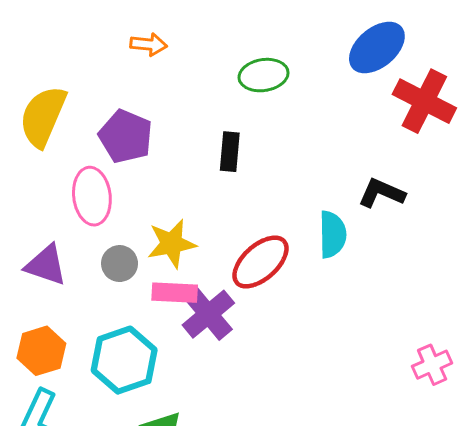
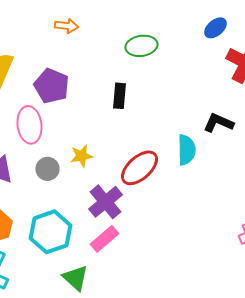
blue ellipse: (377, 48) -> (216, 28), size x0.6
yellow star: (172, 244) -> (82, 156), size x0.7
pink rectangle: (175, 293) -> (104, 239), moved, turned -44

